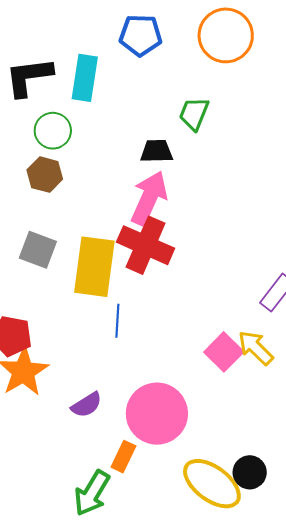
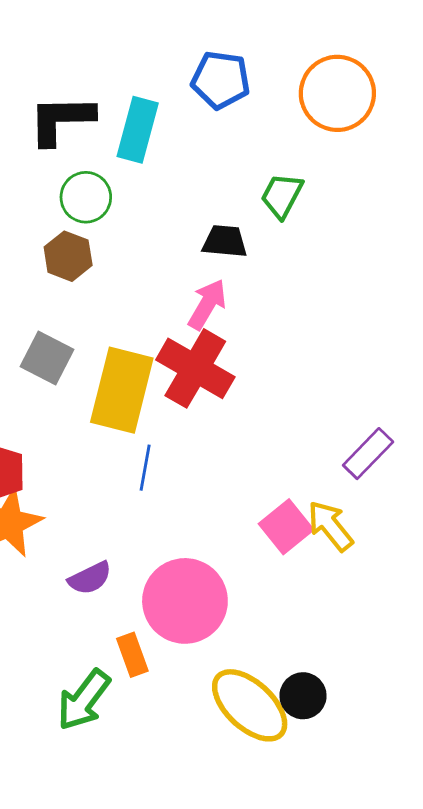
pink arrow: (149, 198) -> (207, 304), size x0.7
orange rectangle: (123, 457) -> (132, 655), turned -52

